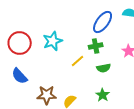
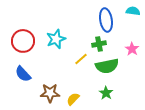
blue ellipse: (103, 22) -> (106, 20), turned -45
green semicircle: (104, 68) -> (107, 66), size x1.6

